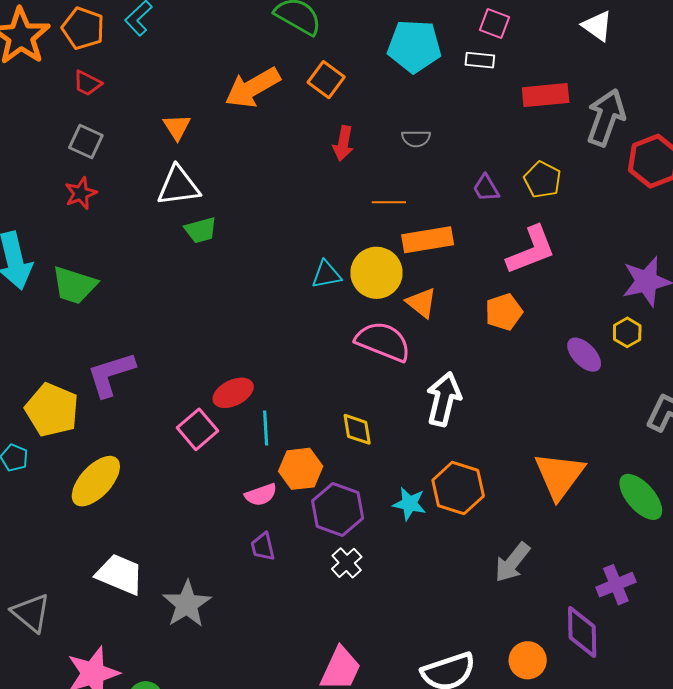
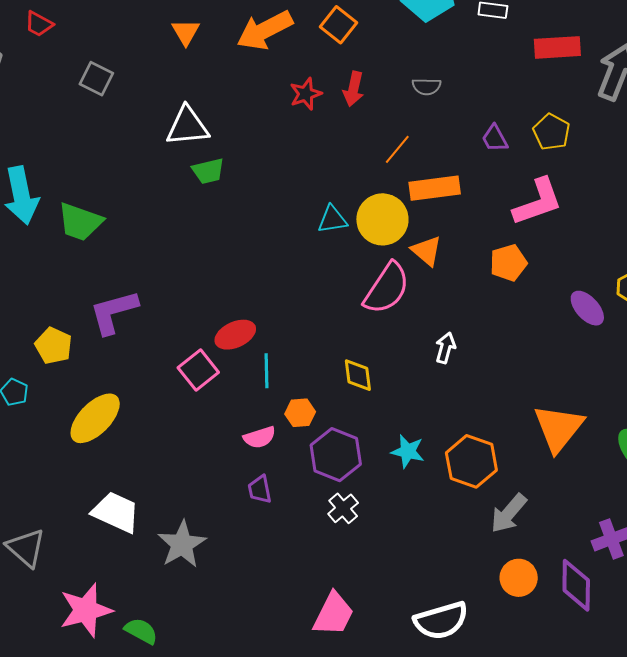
red trapezoid: (87, 83) -> (39, 24), moved
orange triangle: (177, 127) -> (186, 32), moved
red star: (81, 193) -> (306, 94), moved
orange line: (389, 202) -> (397, 149), turned -52
pink semicircle: (383, 341) -> (387, 288), turned 100
white arrow: (444, 399) -> (445, 348), size x0.6
yellow pentagon: (52, 410) -> (54, 346), size x0.7
orange hexagon: (301, 469) -> (300, 413), size x0.7
orange hexagon: (458, 488) -> (471, 461), moved
orange circle: (528, 660) -> (519, 578), moved

